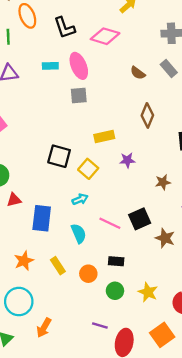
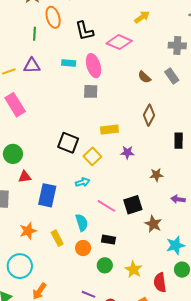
cyan semicircle: (79, 233) -> (82, 223), moved

